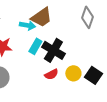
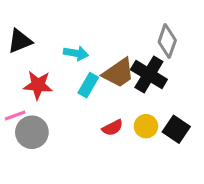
brown trapezoid: (41, 17) -> (119, 73), moved
black cross: (53, 50) -> (149, 74), moved

